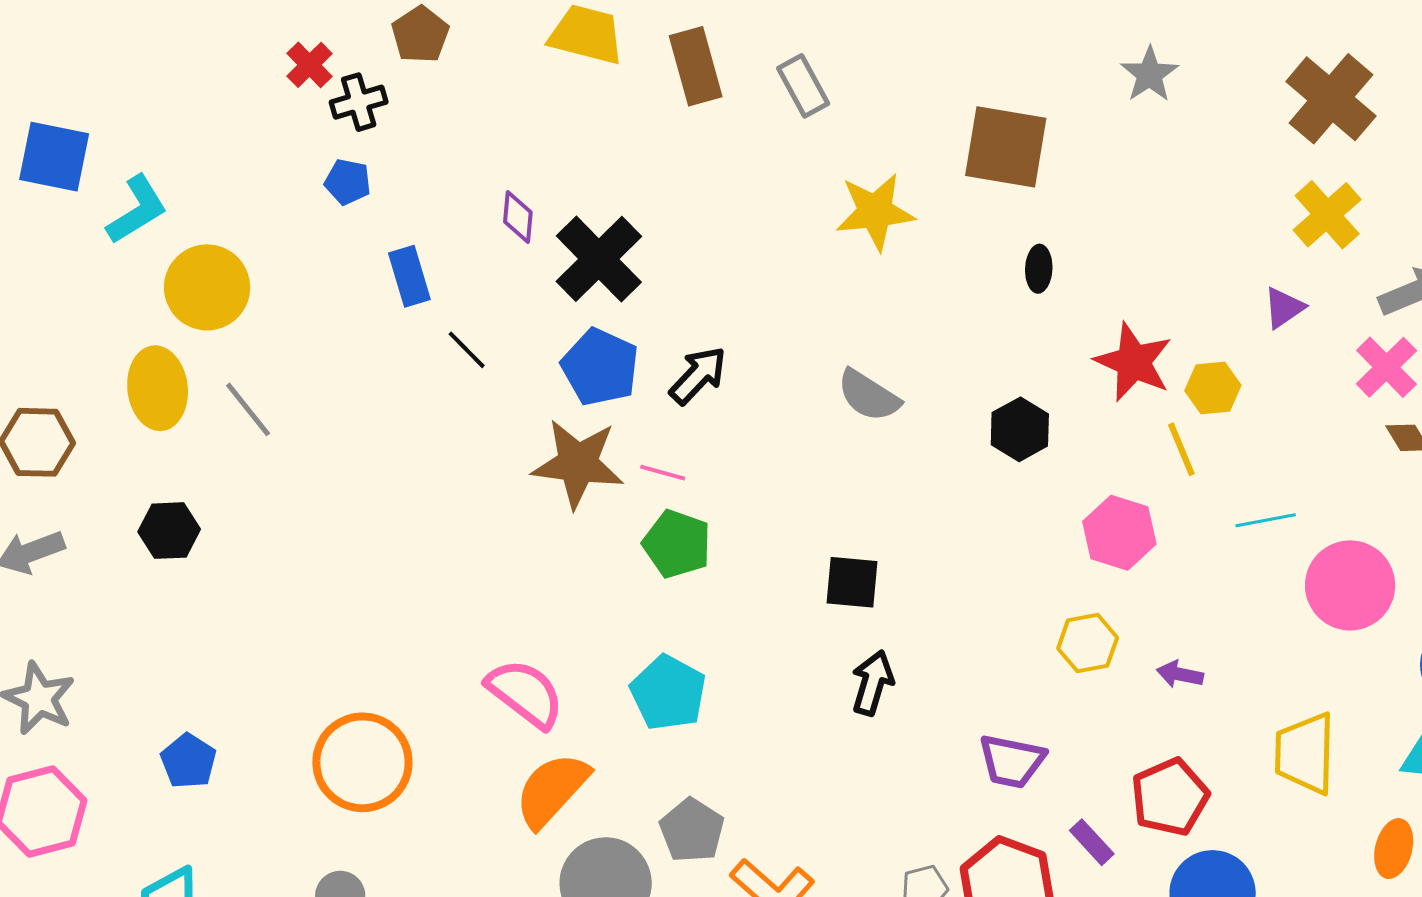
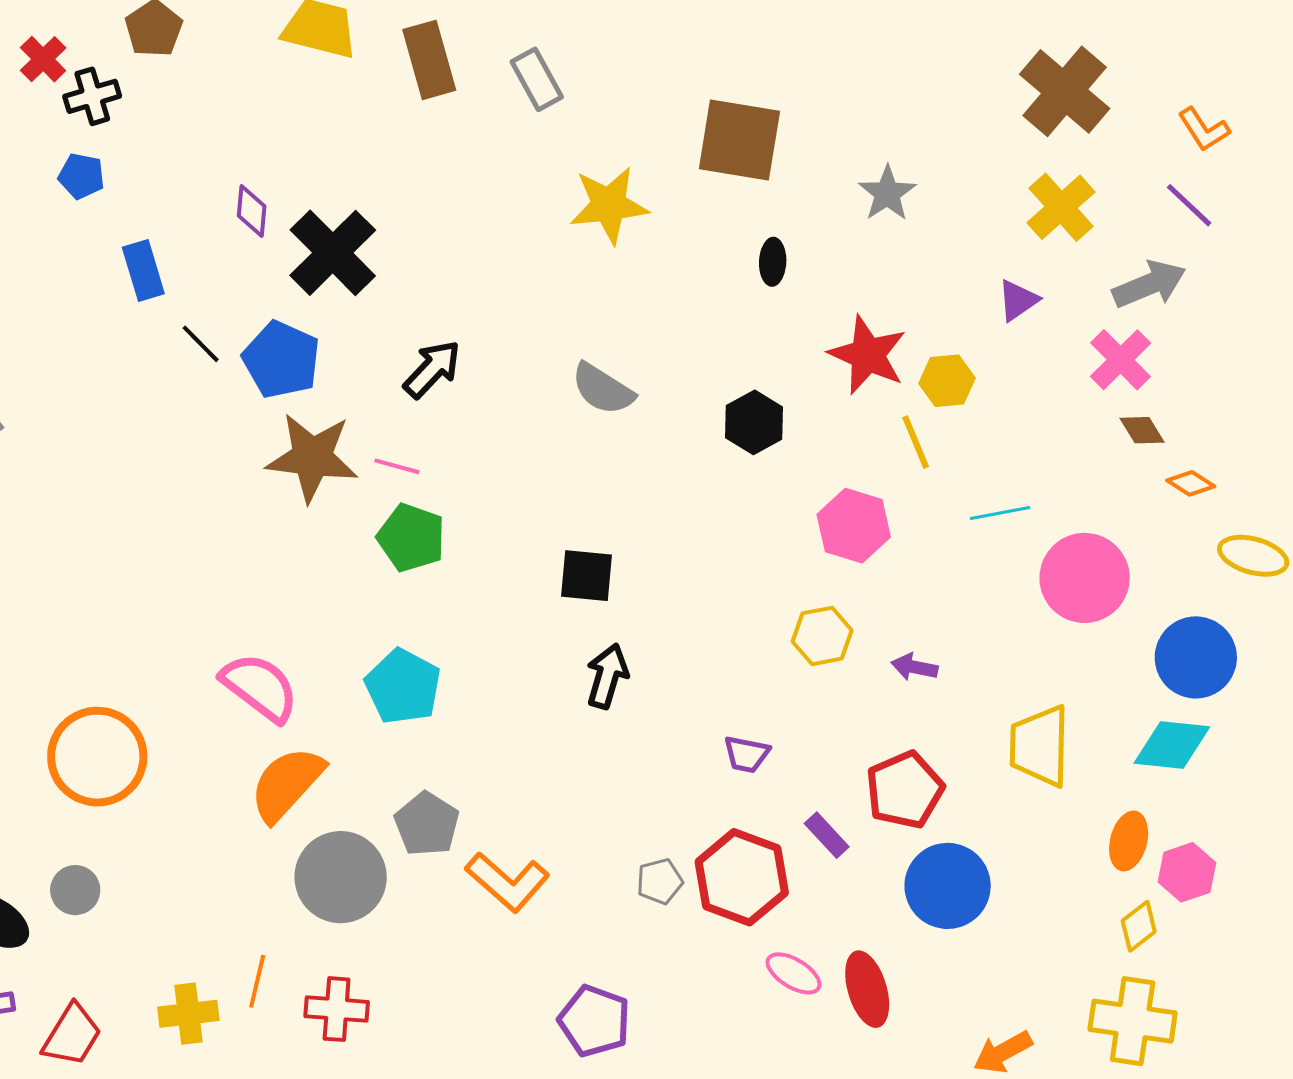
gray star: (1150, 74) -> (887, 193), moved
blue pentagon: (600, 367) -> (281, 360), moved
purple trapezoid: (1012, 761) -> (746, 754), size x0.7

